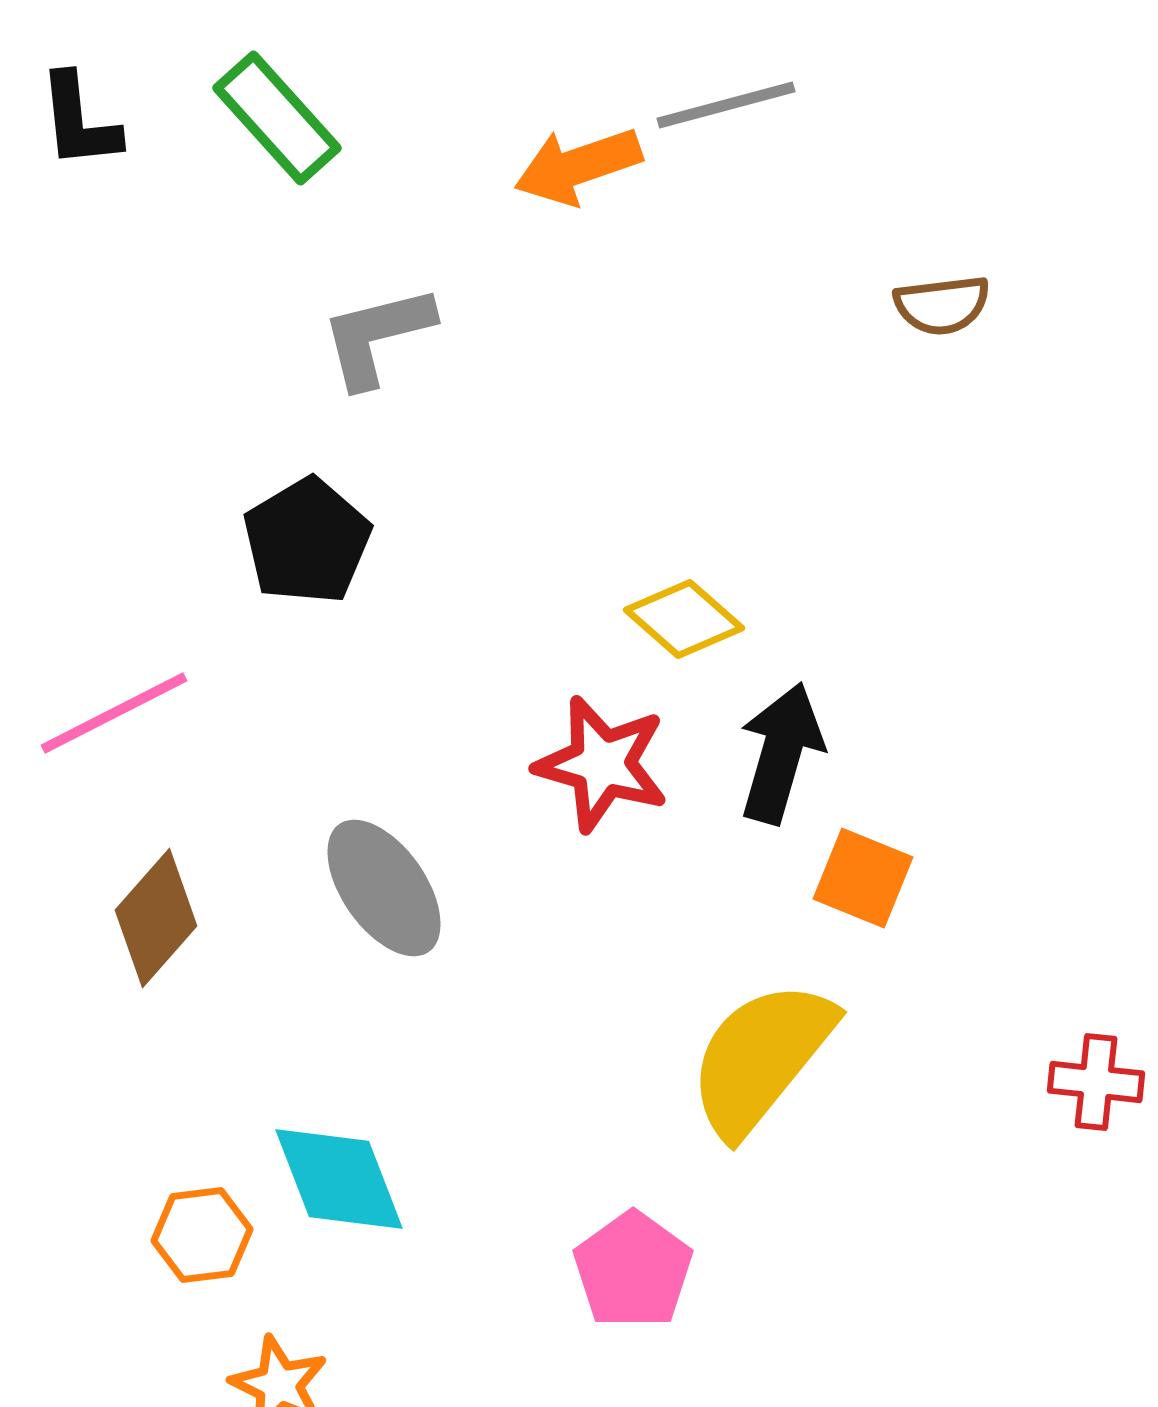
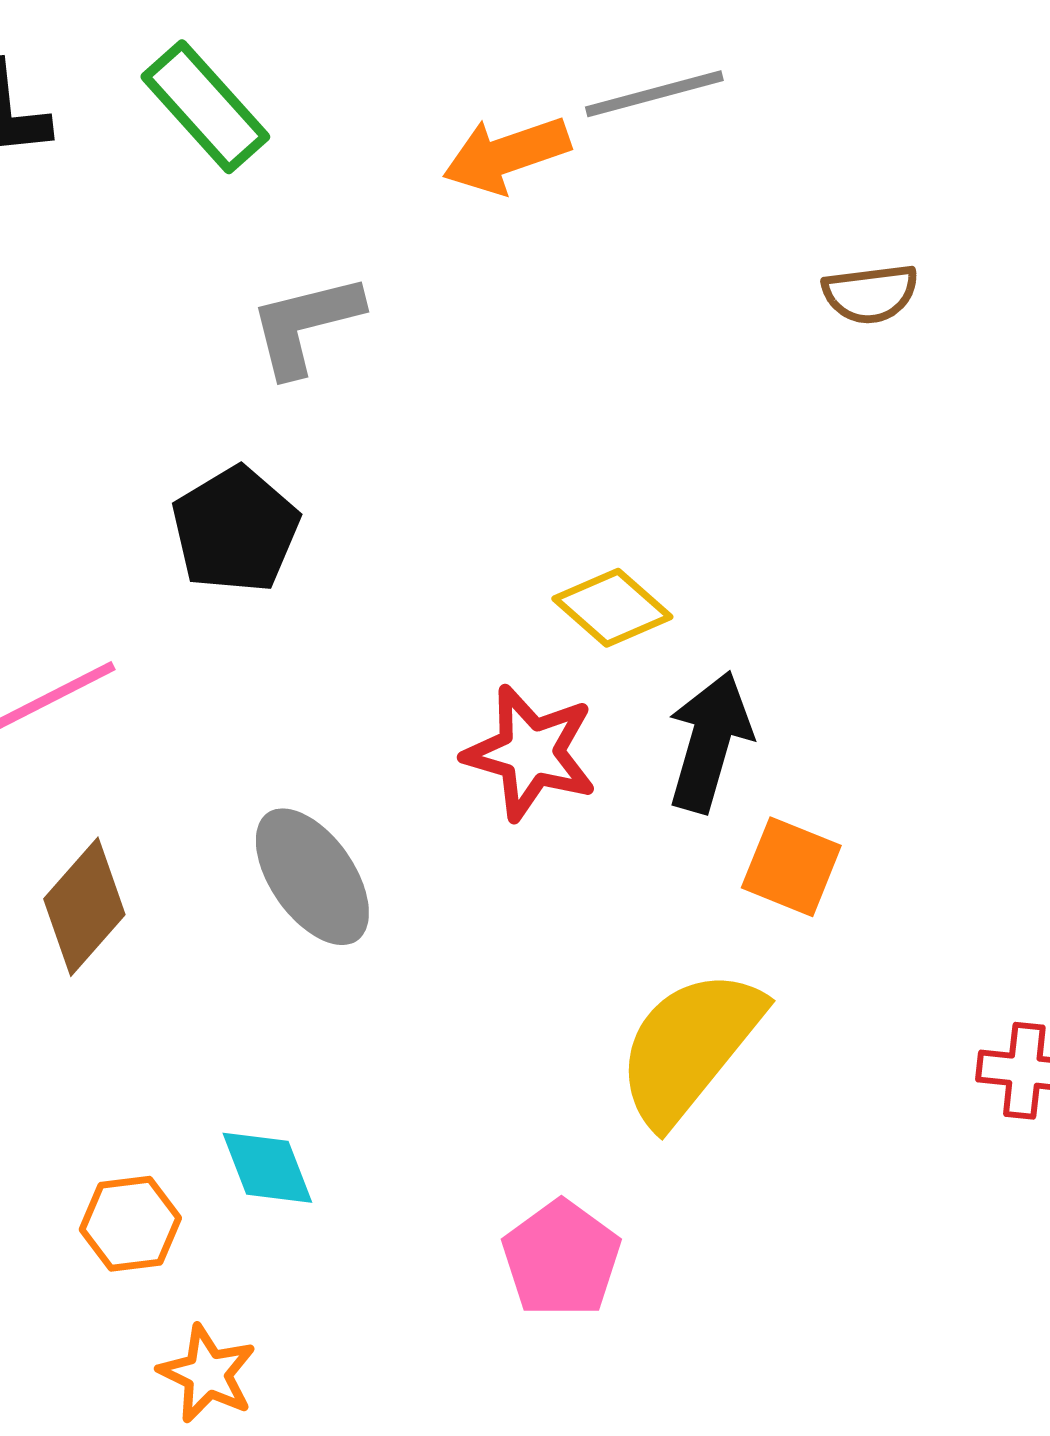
cyan diamond: (339, 1179) -> (267, 1168), size x0.7

